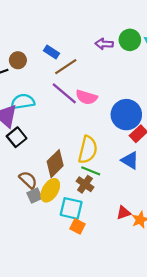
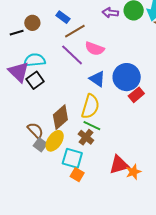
pink semicircle: (86, 97) -> (95, 49), moved
black square: (17, 137) -> (35, 80), moved
blue triangle: (130, 160) -> (97, 79), moved
gray square: (35, 196) -> (40, 145), turned -32
red triangle: (123, 213) -> (119, 165), size x1.5

